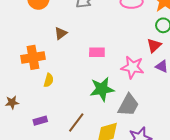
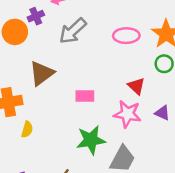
brown triangle: (61, 33) -> (42, 73), size x1.6
red triangle: (154, 45) -> (136, 86), moved, turned -35

